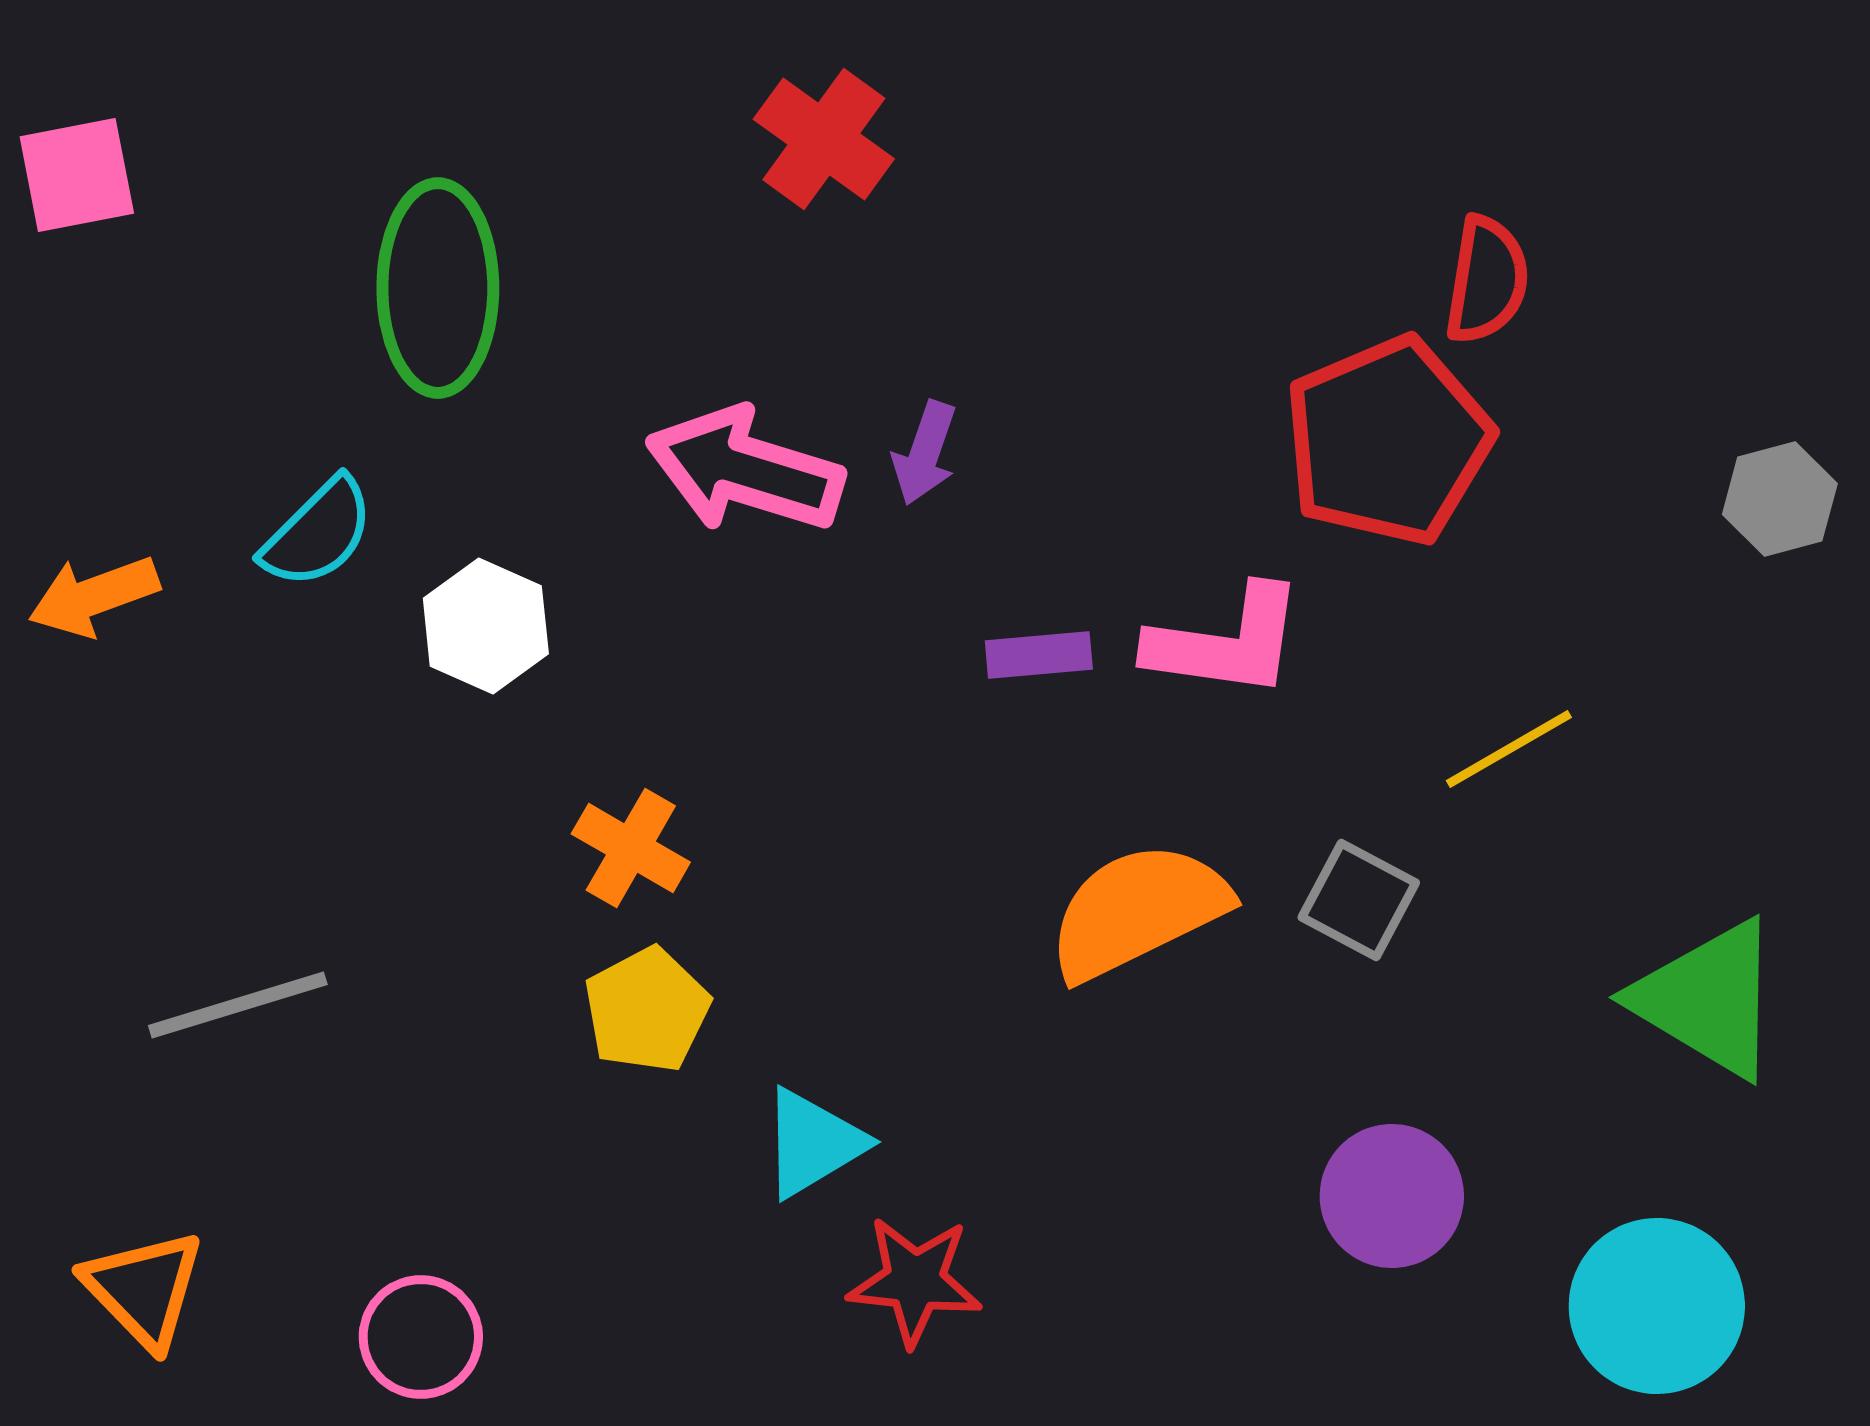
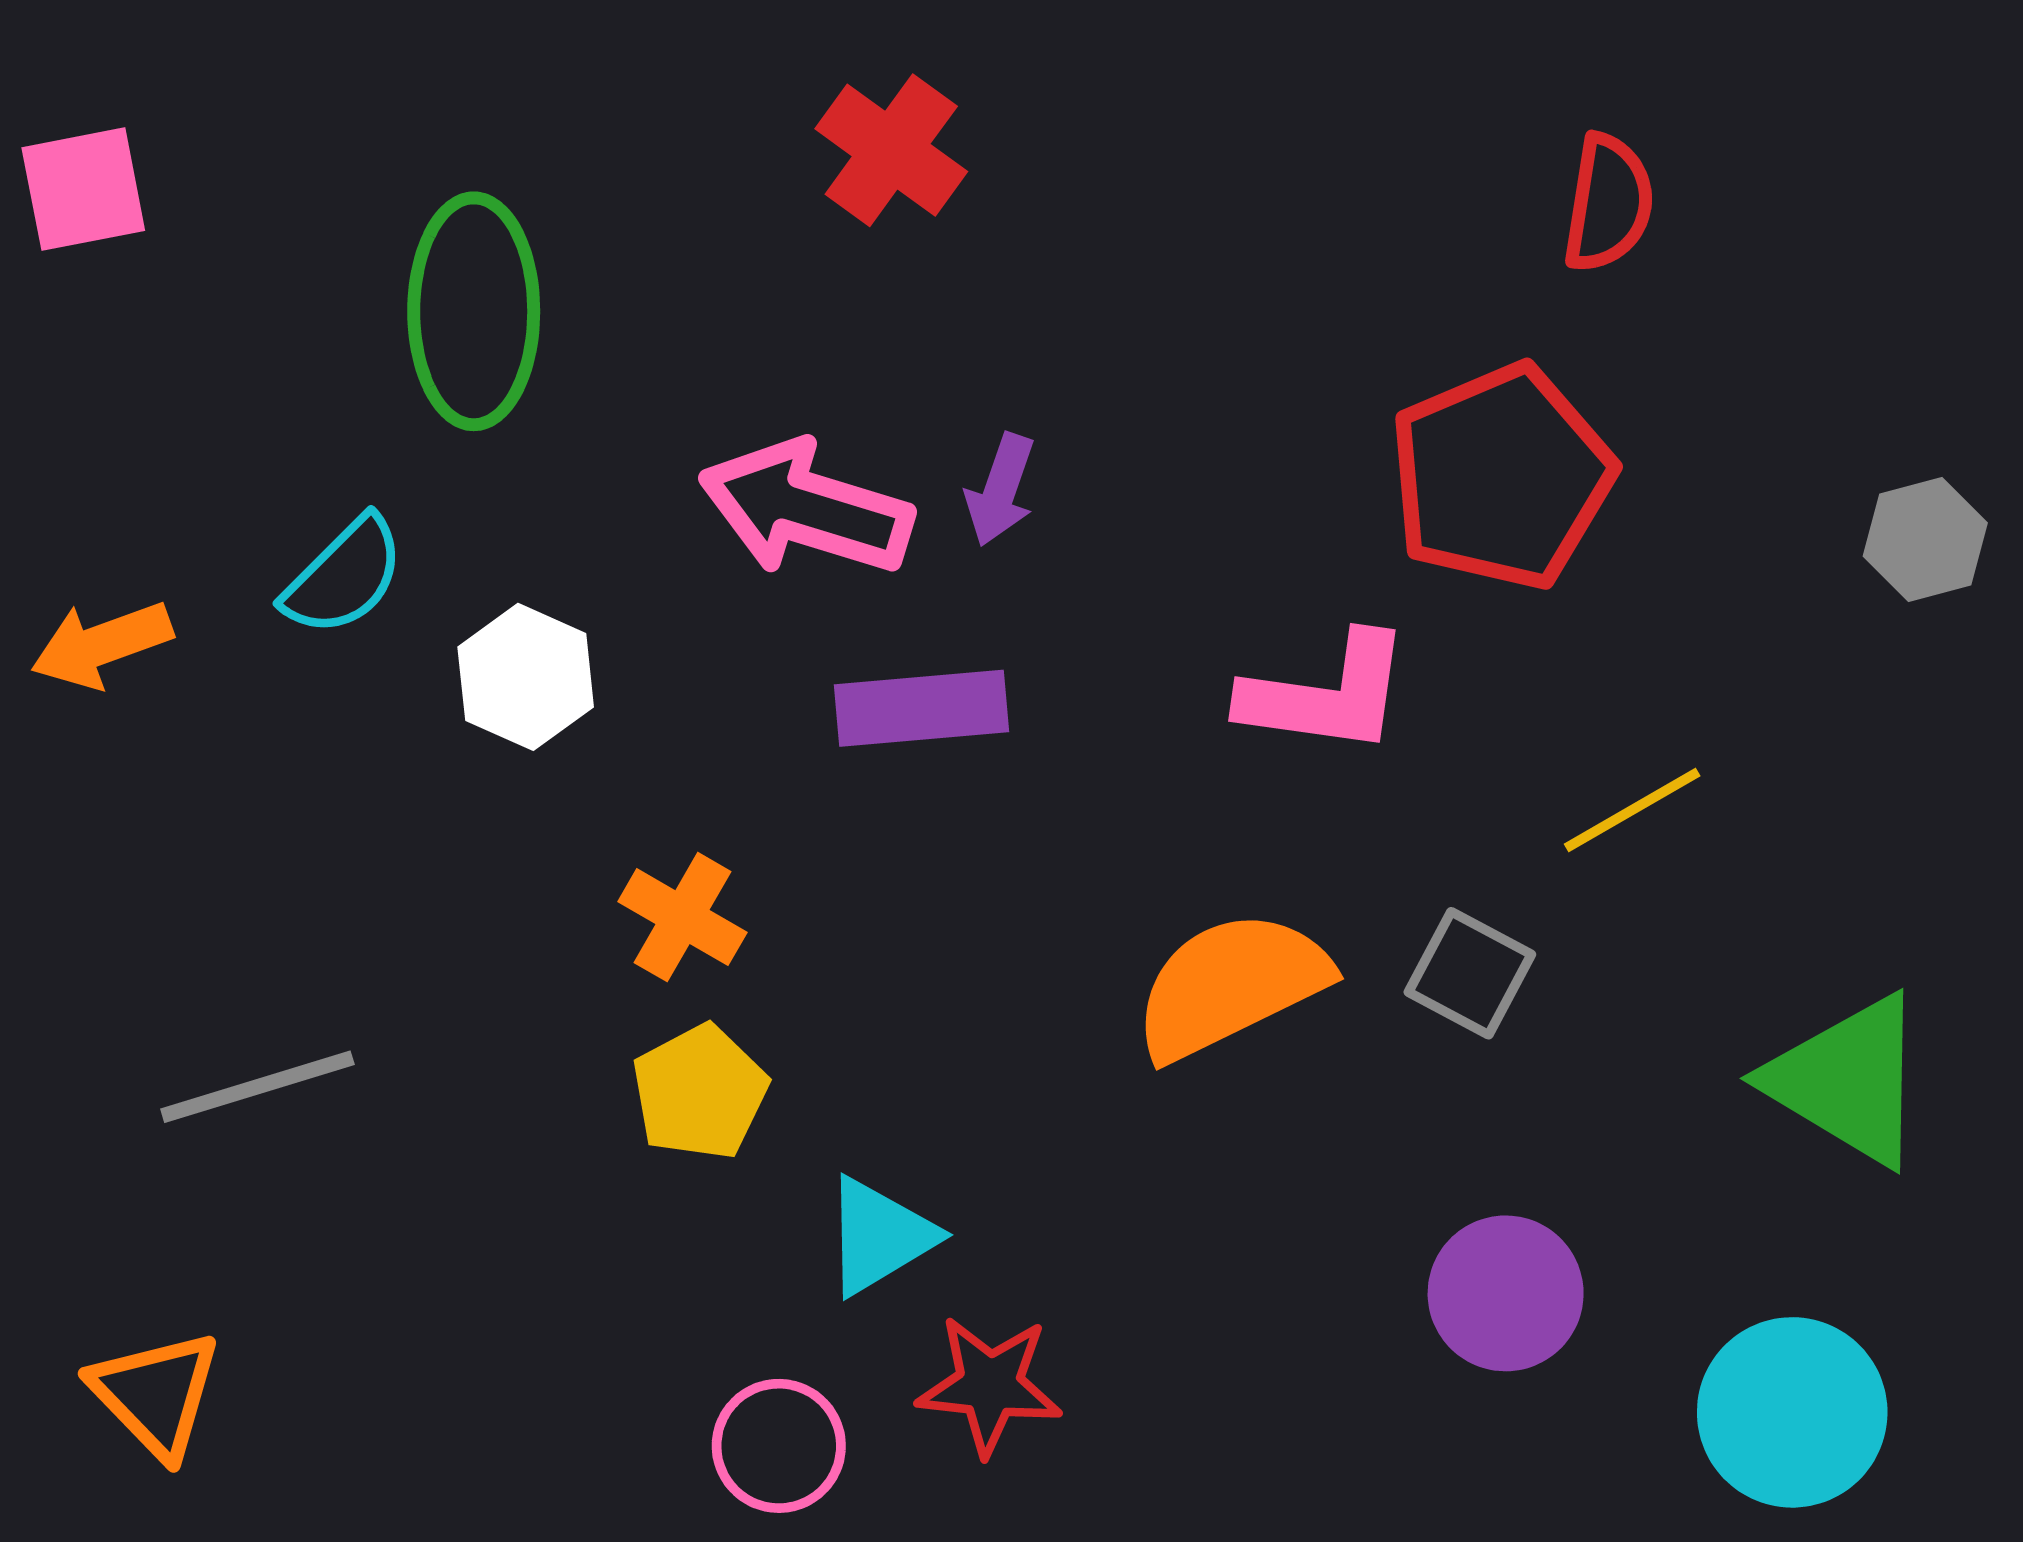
red semicircle: (1487, 280) -> (1608, 203), moved
purple rectangle: (1039, 655) -> (922, 708), moved, size x1.5
pink circle: (421, 1337) -> (779, 1446), moved

